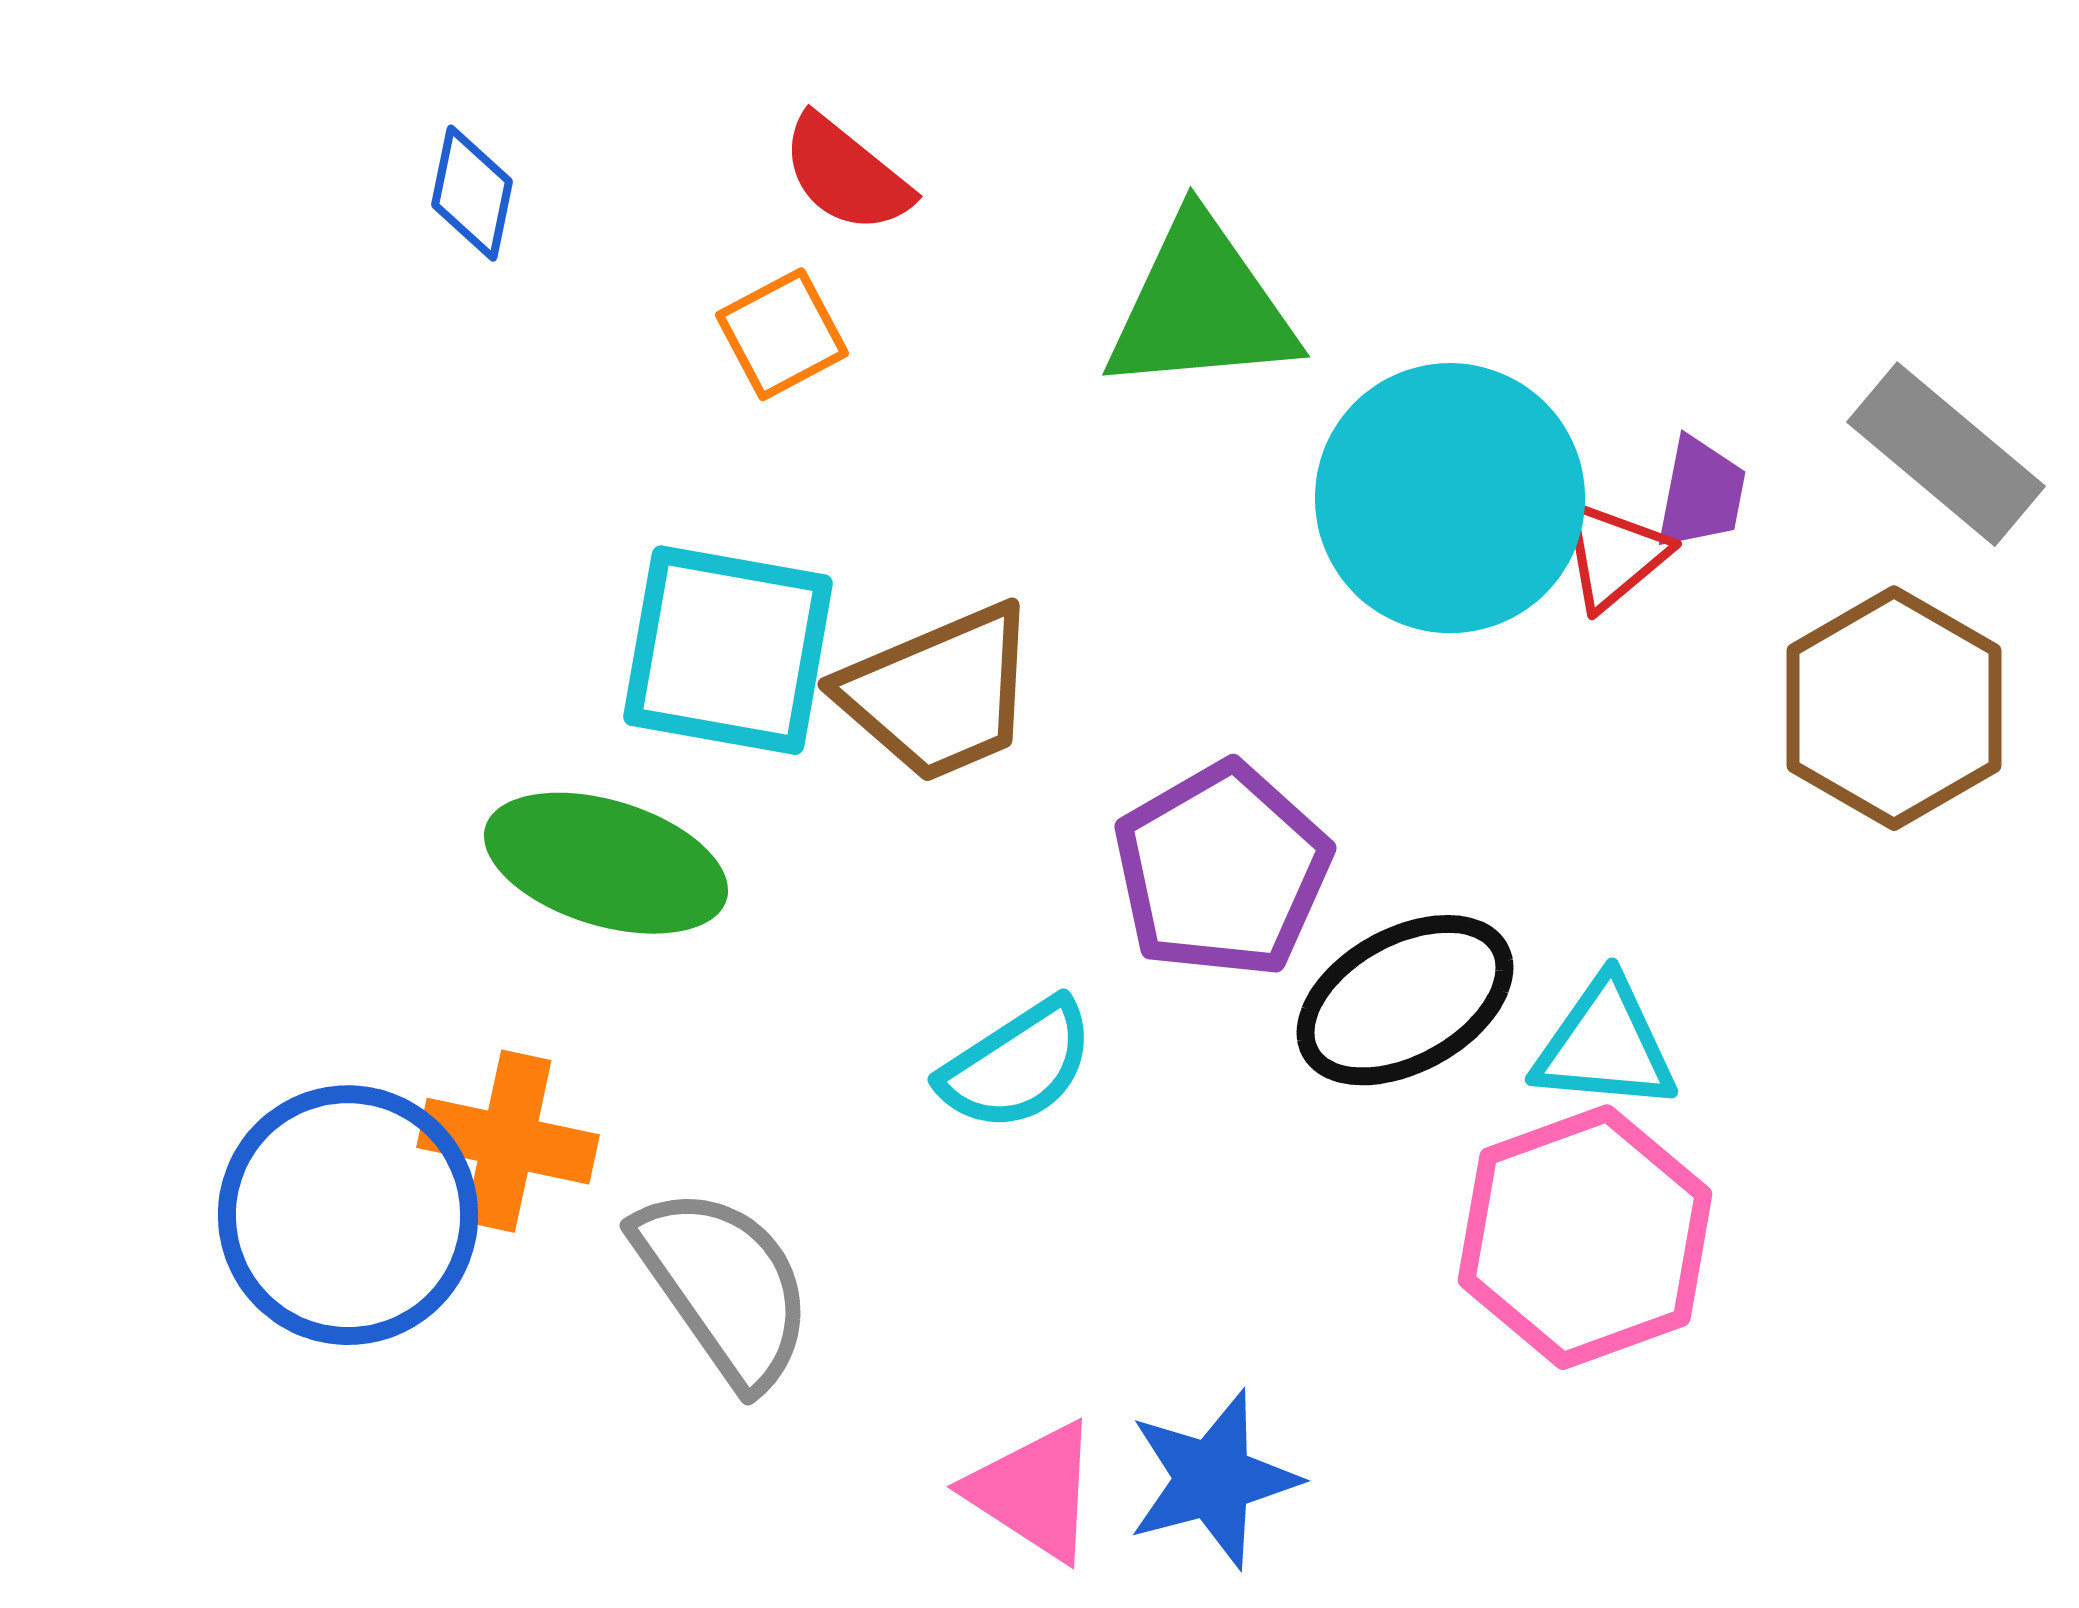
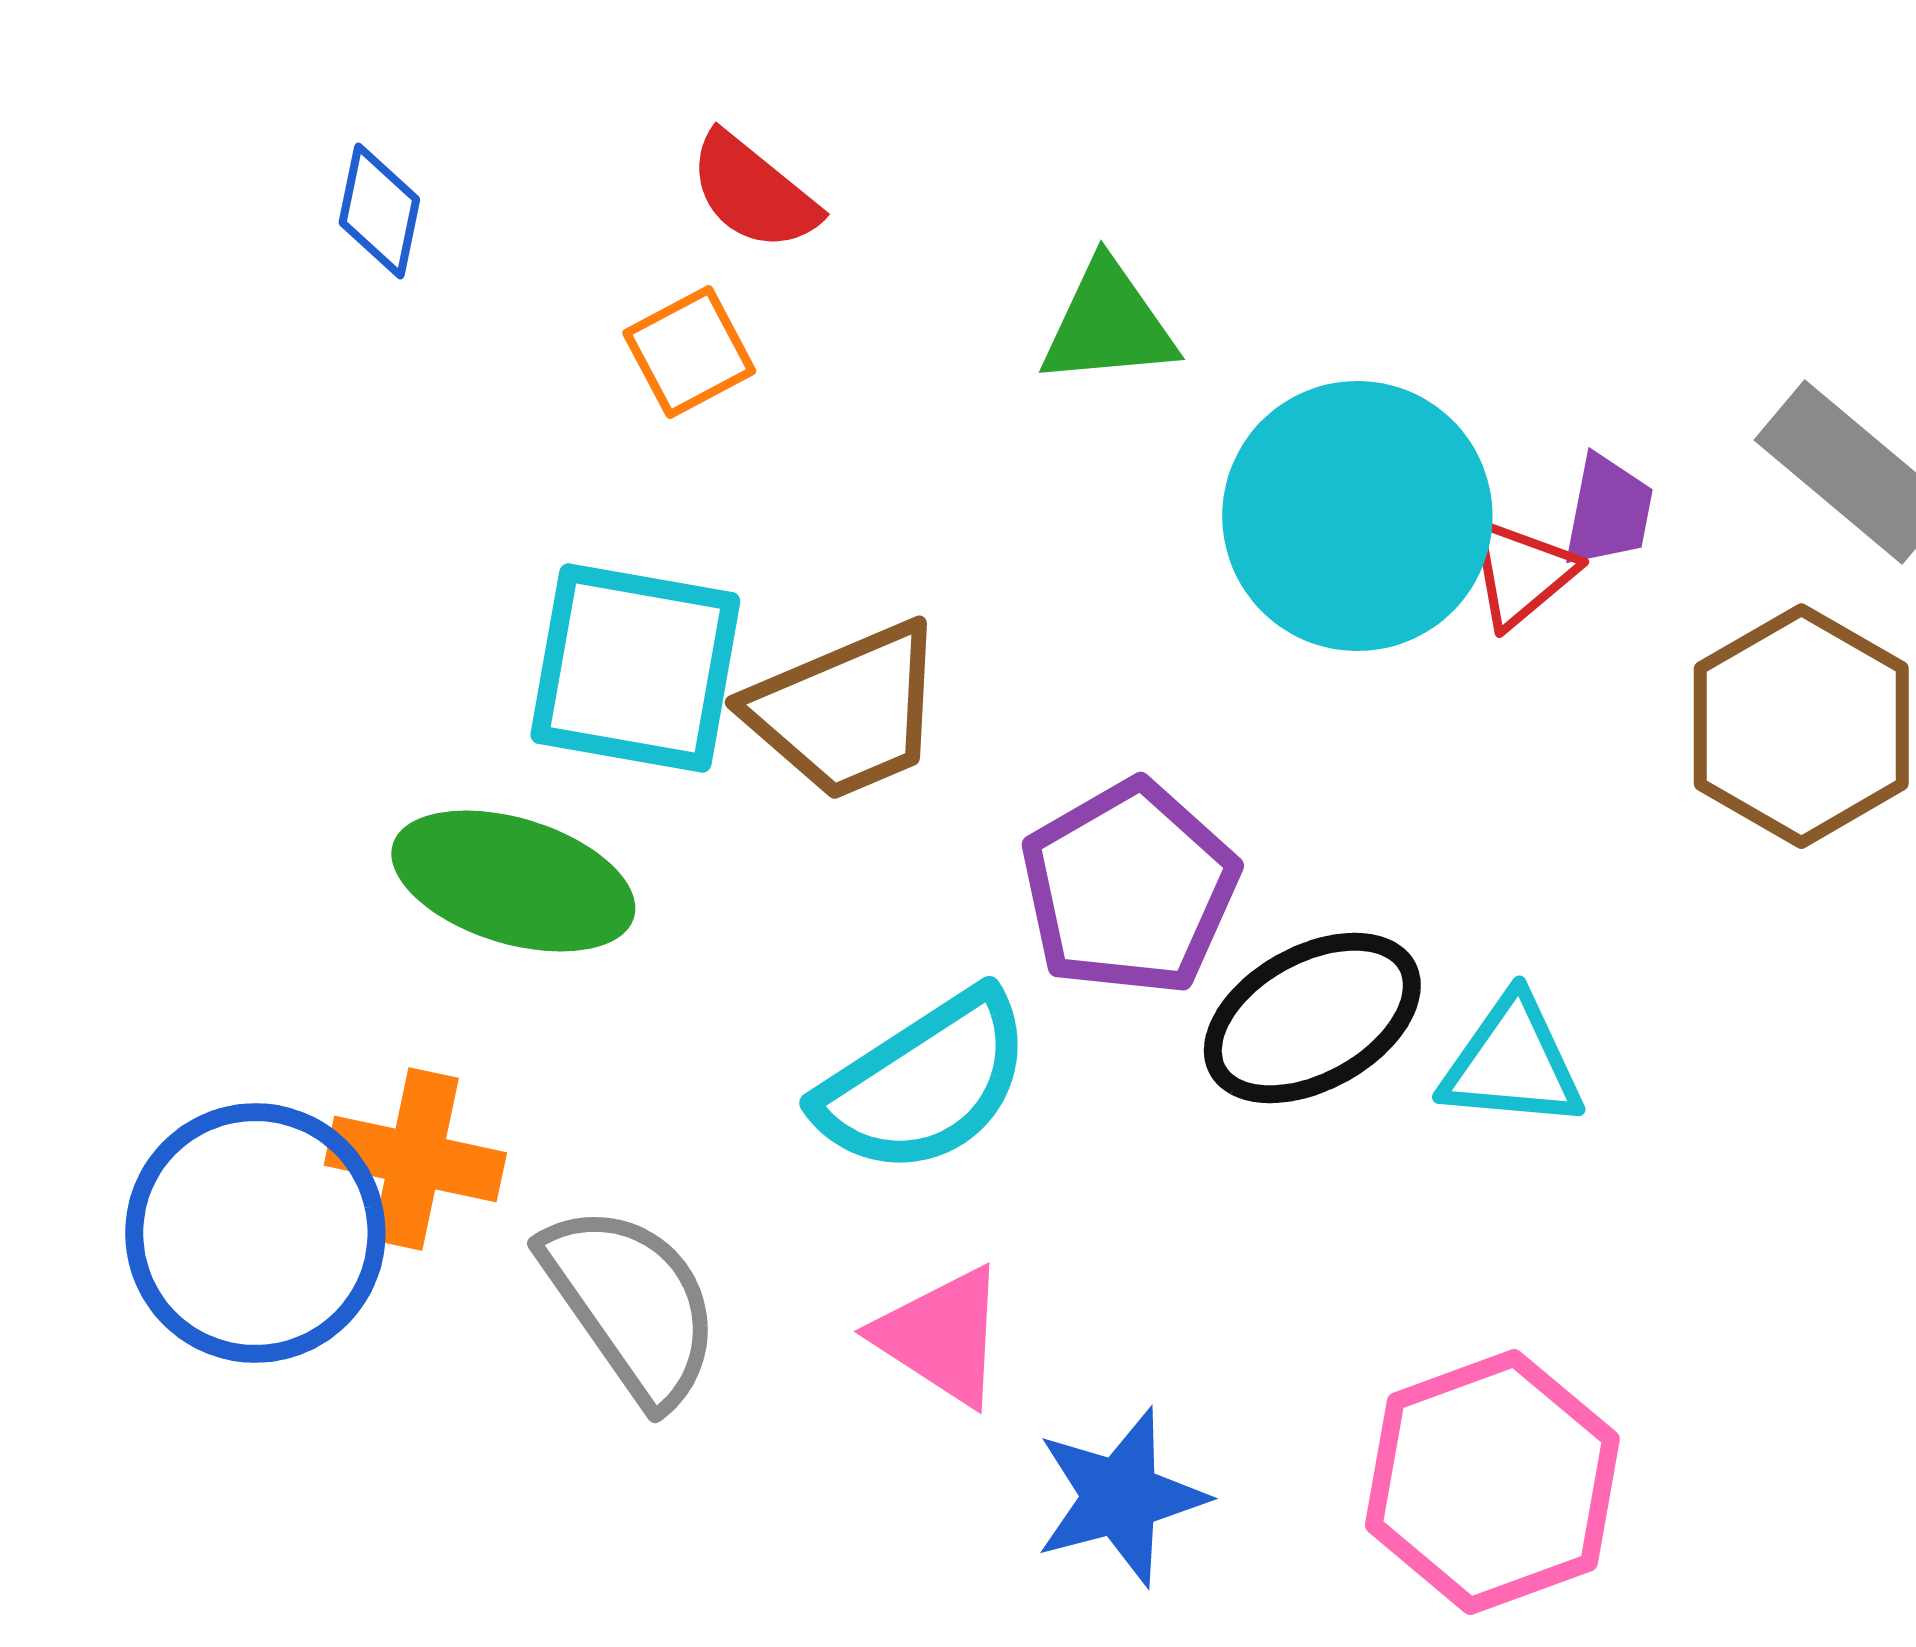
green triangle: (1201, 306) -> (1108, 324), size x0.7
cyan semicircle: (1017, 1065) -> (924, 1083), size x1.4
pink hexagon: (1585, 1237) -> (1492, 1482), moved
pink triangle: (1034, 1491) -> (941, 1336), moved

